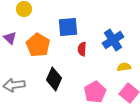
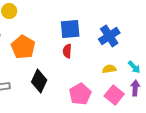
blue square: (68, 27) -> (70, 29), moved
blue cross: (113, 40) -> (109, 36), moved

